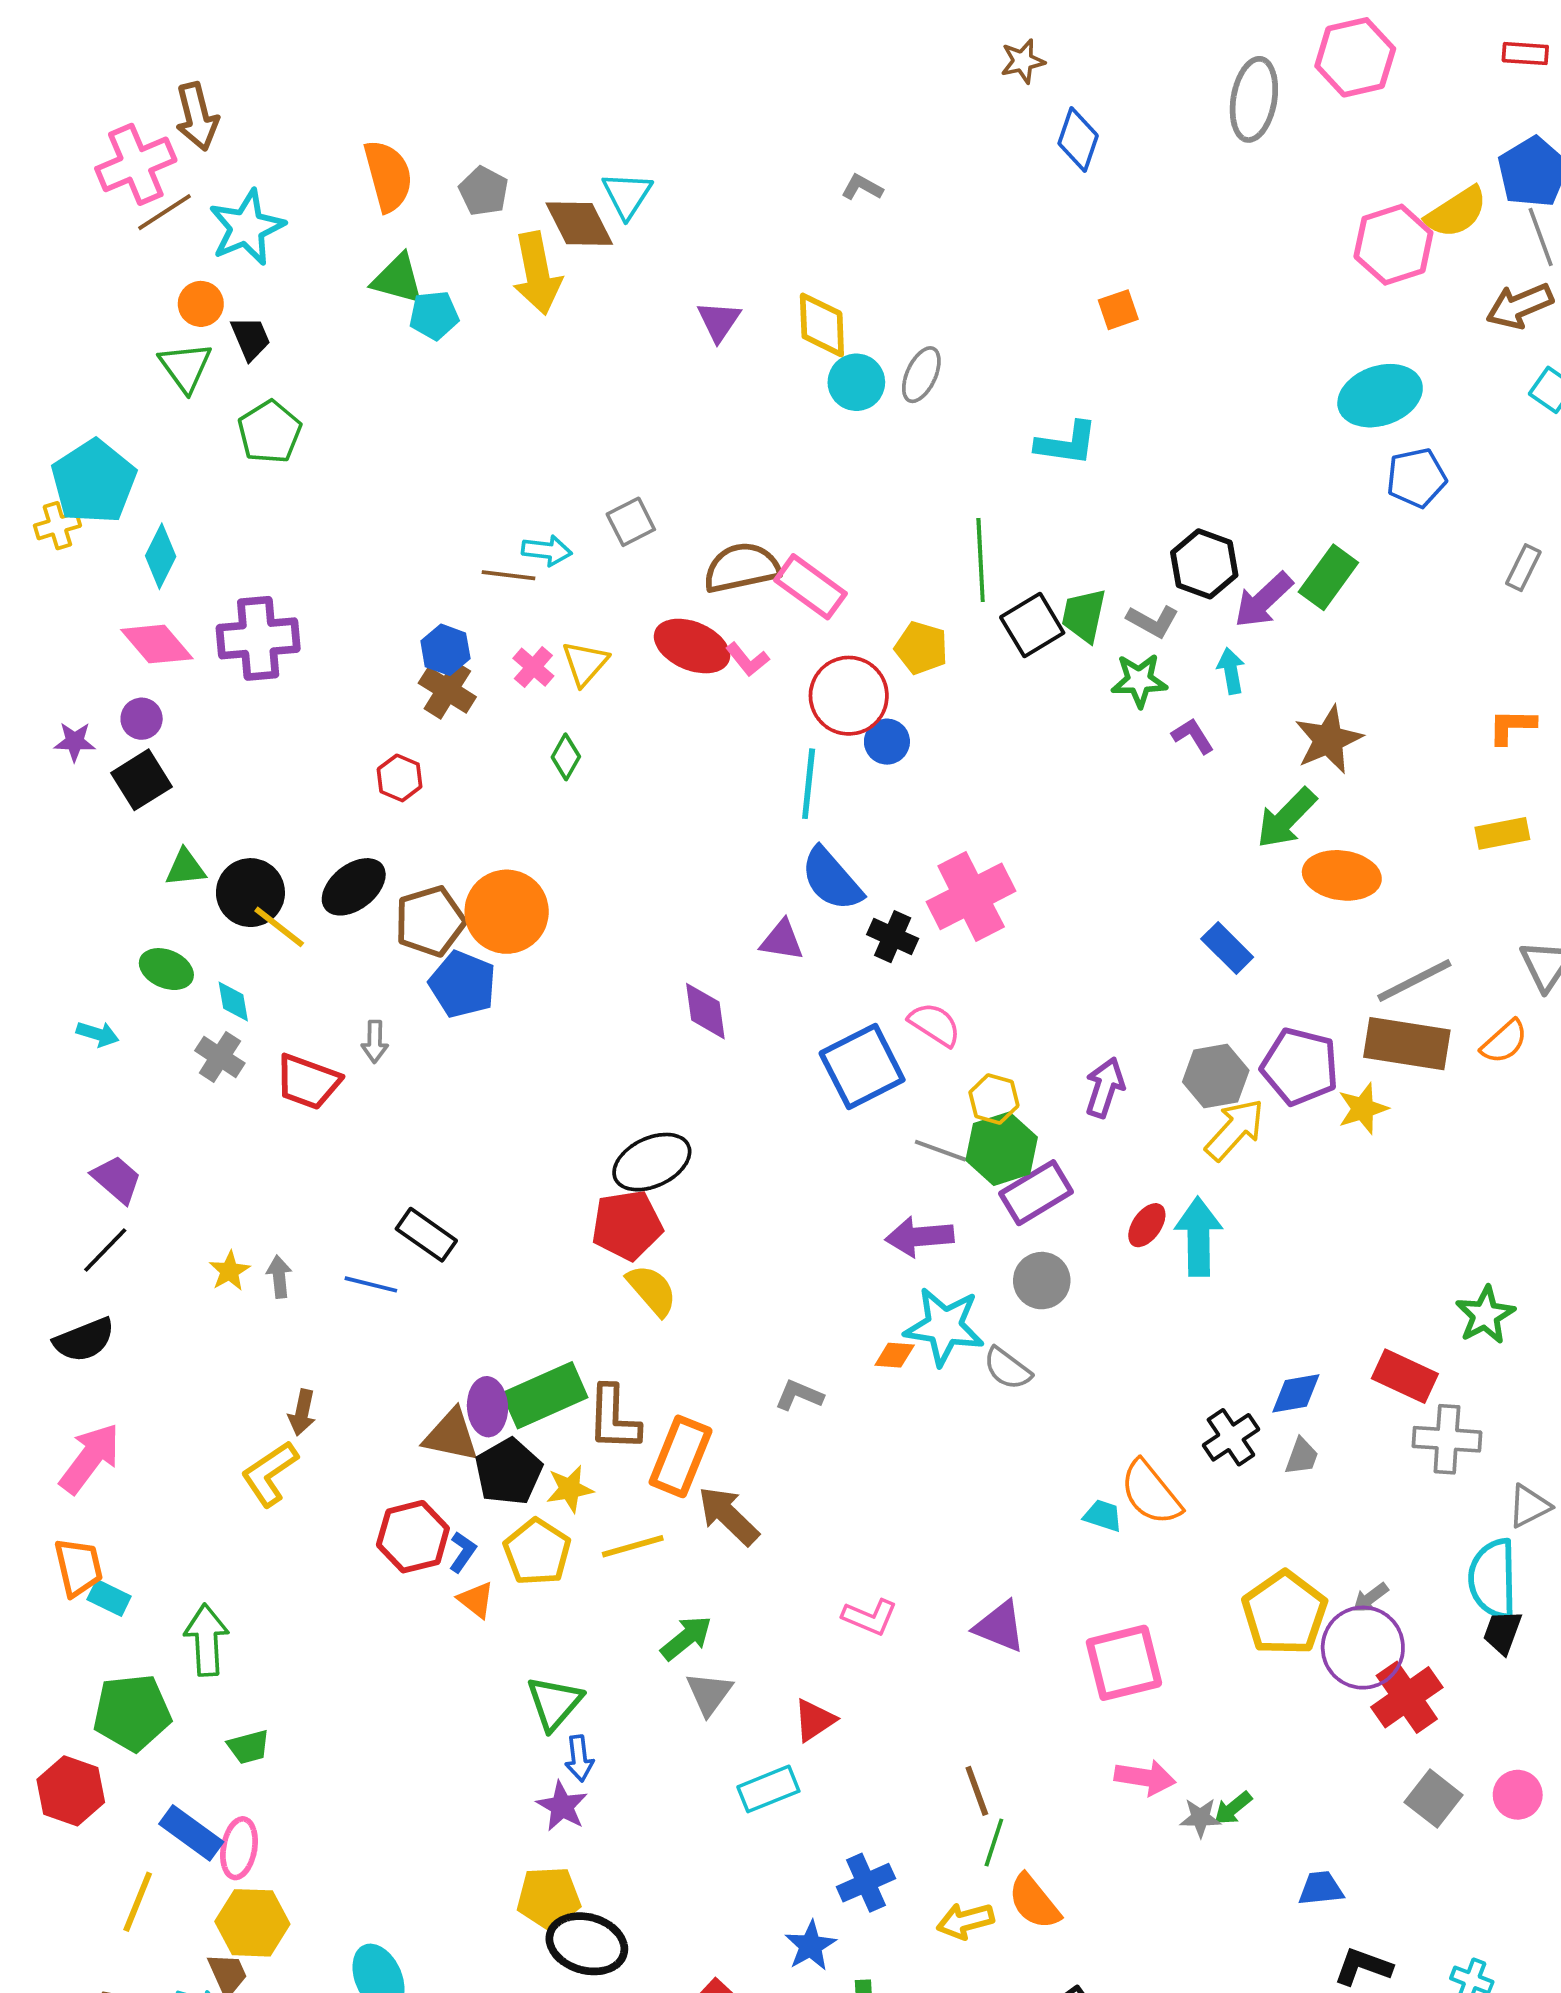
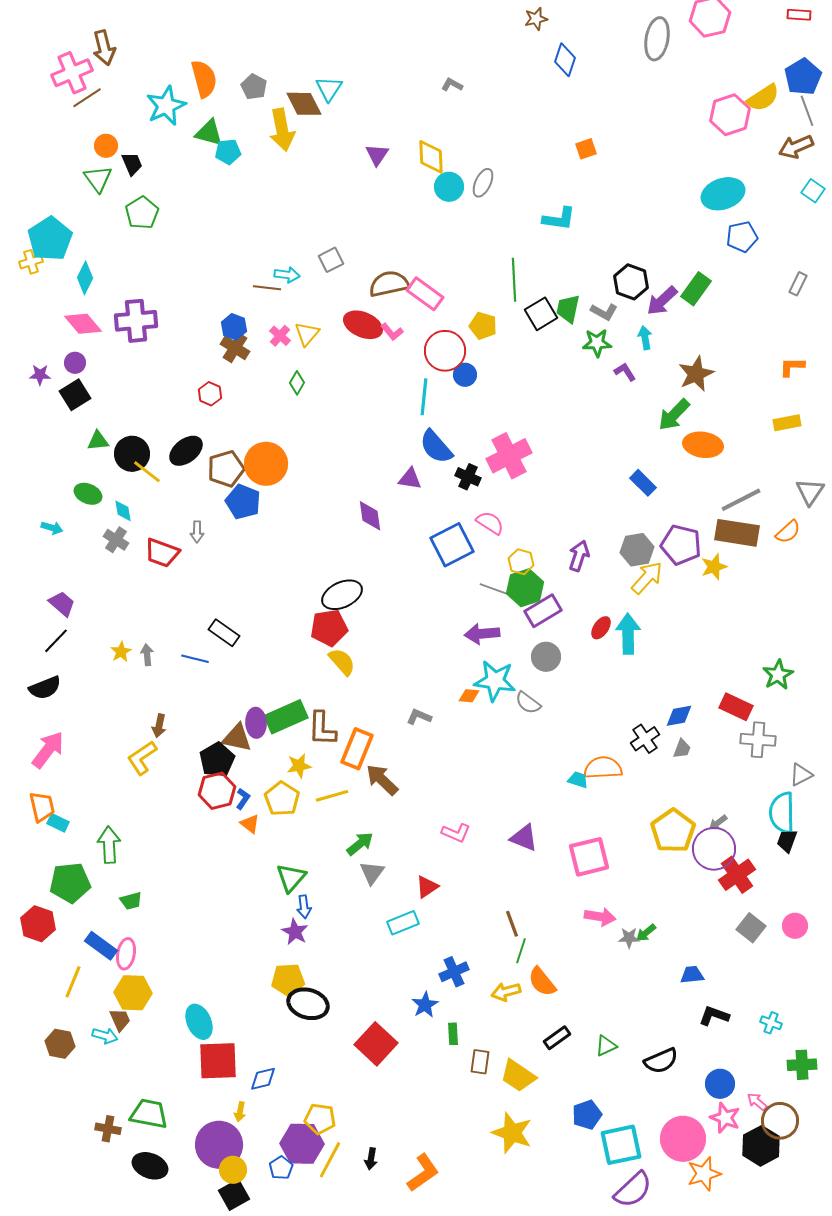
cyan star: (247, 227) -> (166, 106), moved
black pentagon: (509, 1472) -> (217, 760), moved
orange semicircle: (1151, 1493) -> (603, 768), turned 126

